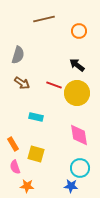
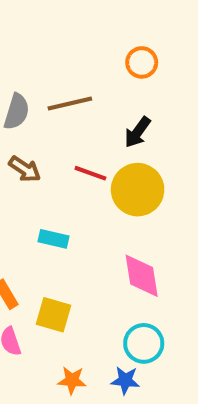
brown line: (44, 19) -> (70, 103), moved
black arrow: (77, 65) -> (138, 132), turned -91
orange star: (27, 186) -> (72, 380), moved

